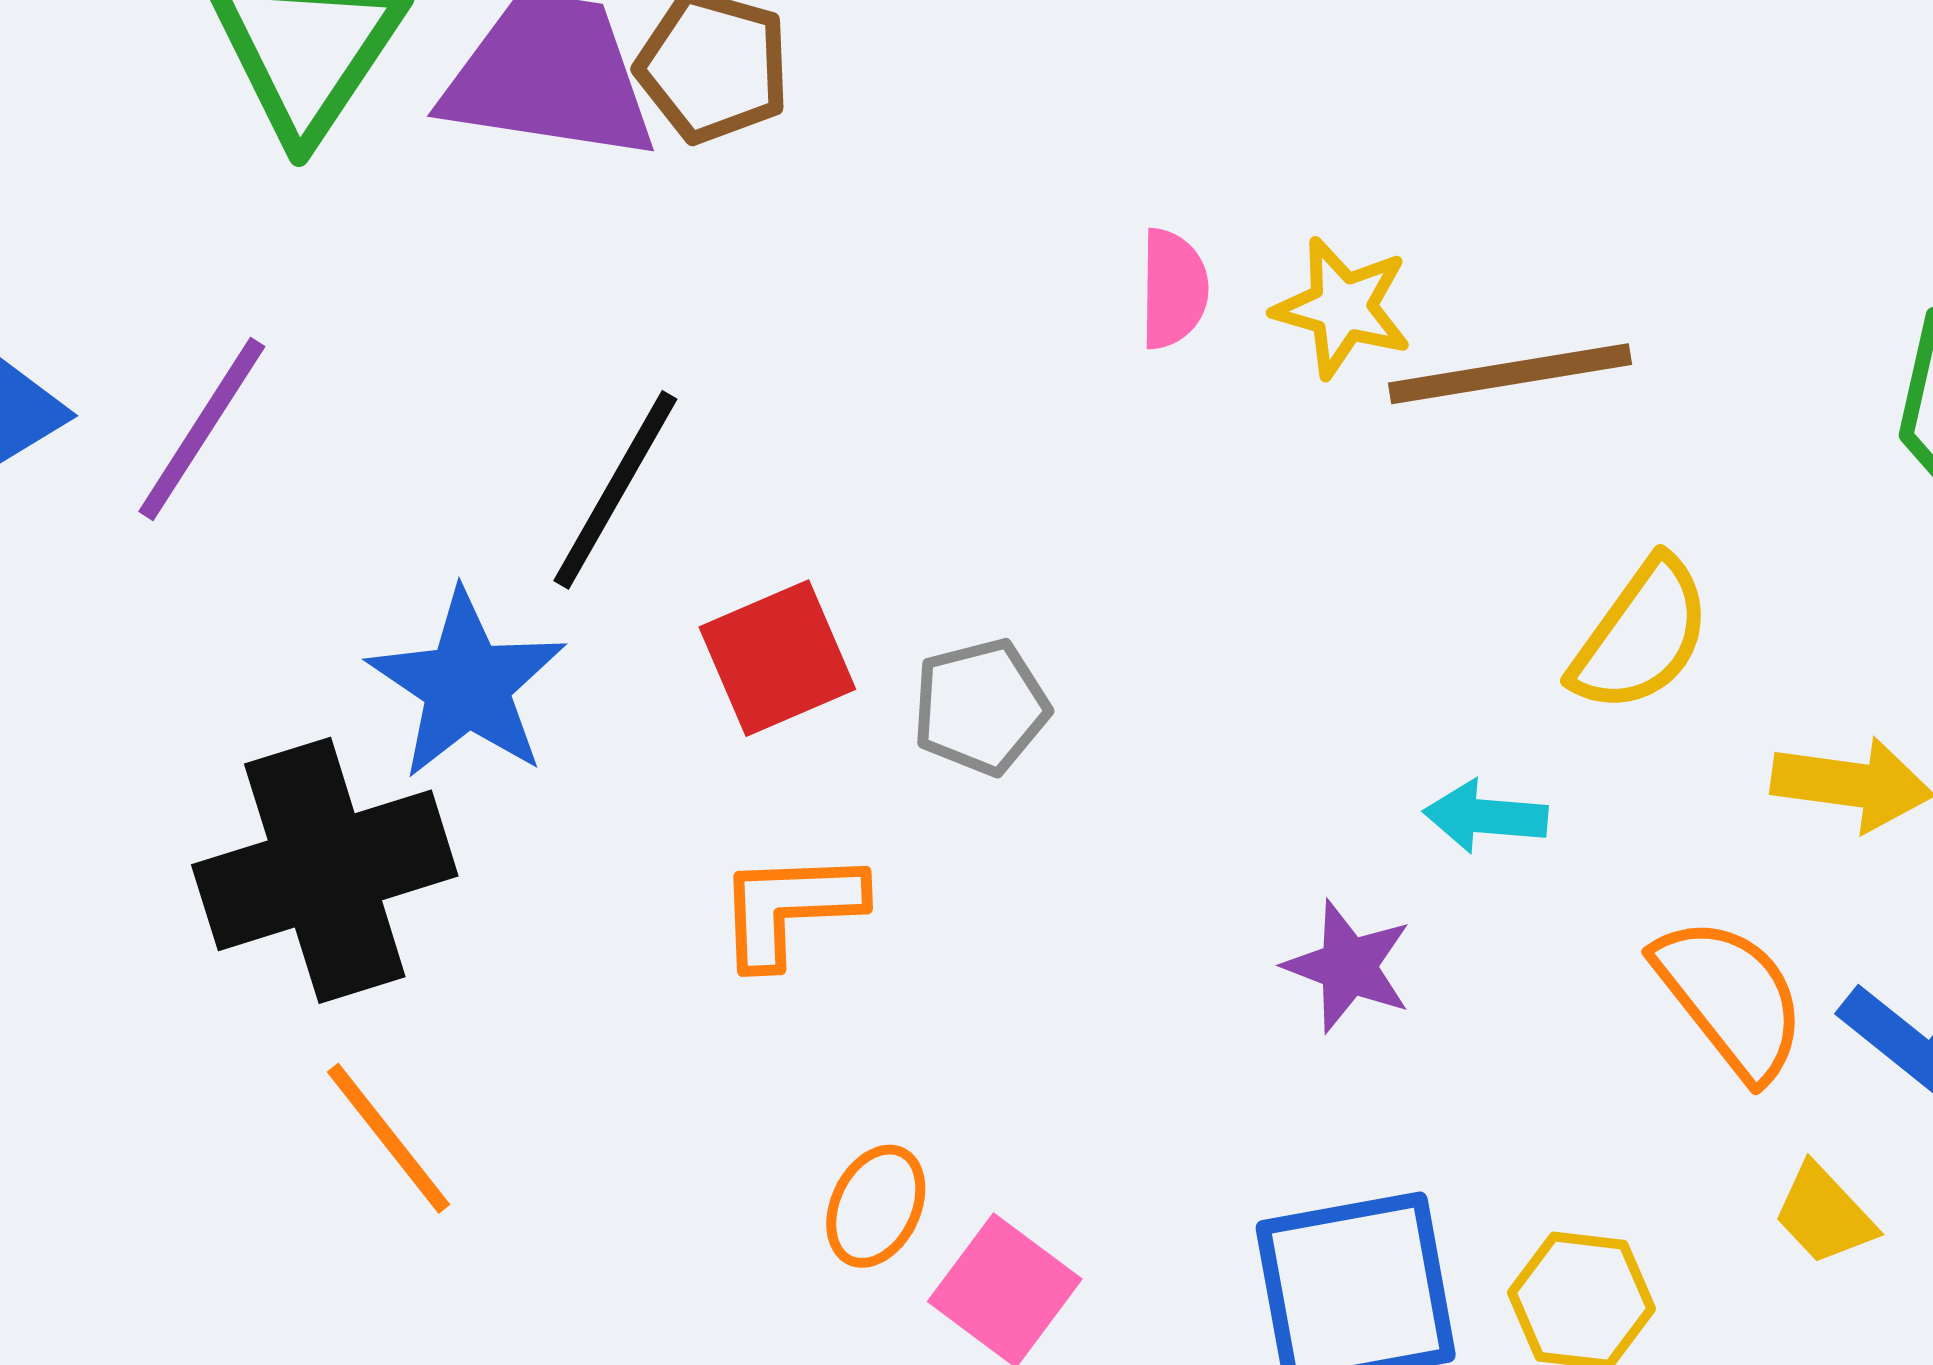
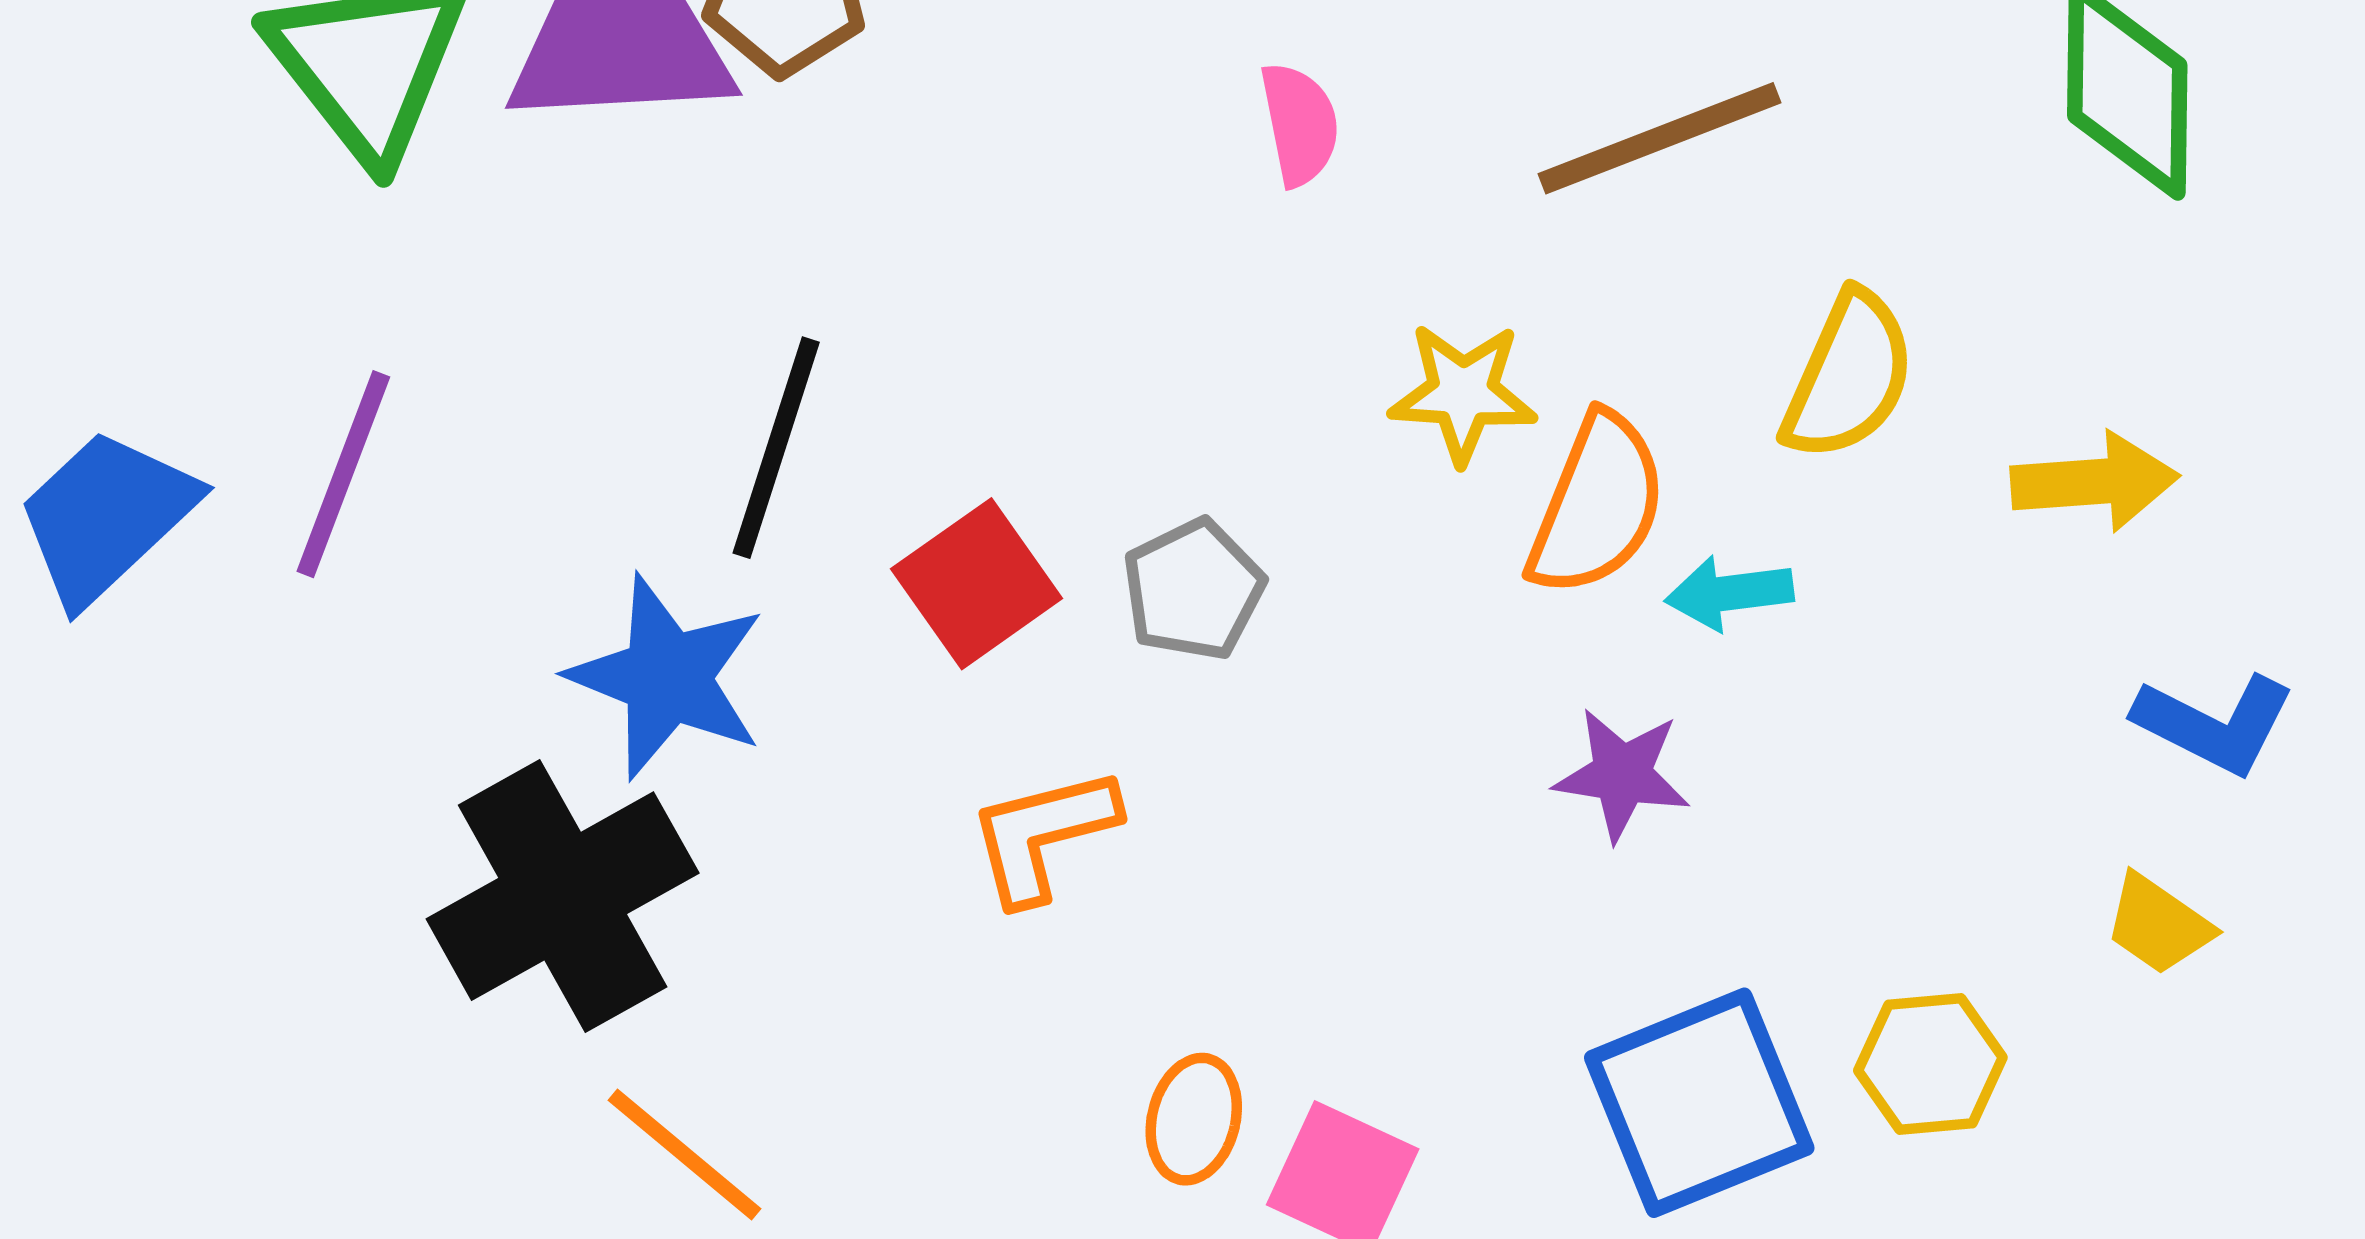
yellow star: (1342, 308) -> (1463, 393), moved
orange semicircle: (1730, 998) -> (1597, 505), moved, turned 72

